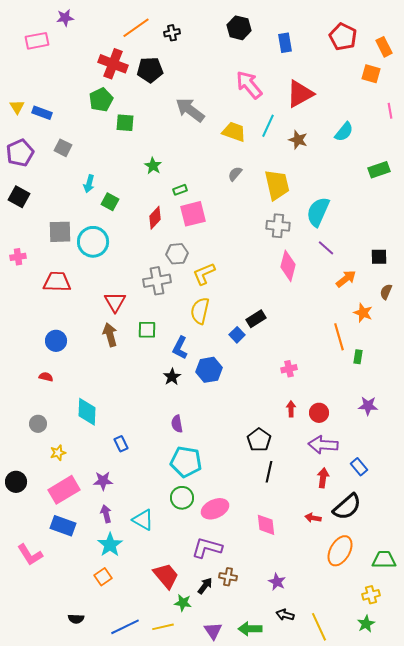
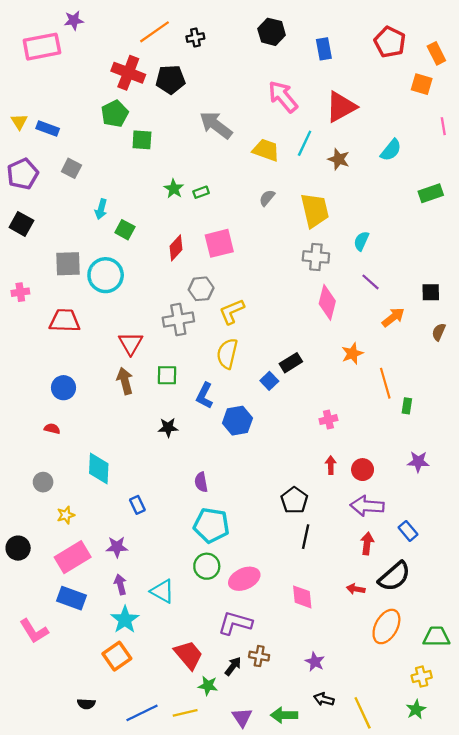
pink rectangle: (37, 41) -> (42, 47), size x1.4
green rectangle: (180, 190) -> (201, 192), moved
cyan semicircle: (318, 212) -> (361, 241), size x0.6
orange star: (363, 313) -> (352, 354), moved, turned 30
black star: (172, 377) -> (168, 428), moved, turned 30
orange square: (103, 577) -> (117, 656), size x1.4

